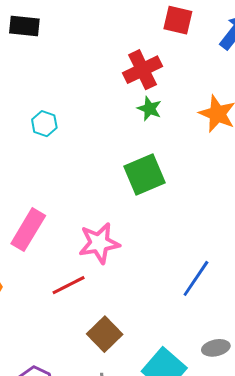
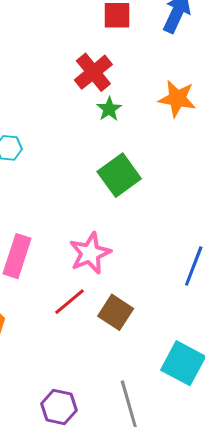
green star: (149, 109) -> (109, 109), turned 30
brown square: (105, 334) -> (116, 312), moved

